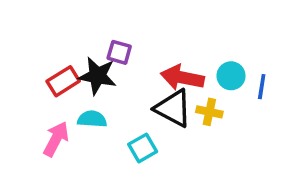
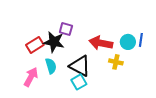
blue line: (262, 87) -> (141, 40), moved
black triangle: (173, 108) -> (80, 66), moved
cyan semicircle: (92, 119) -> (51, 66), turned 70

